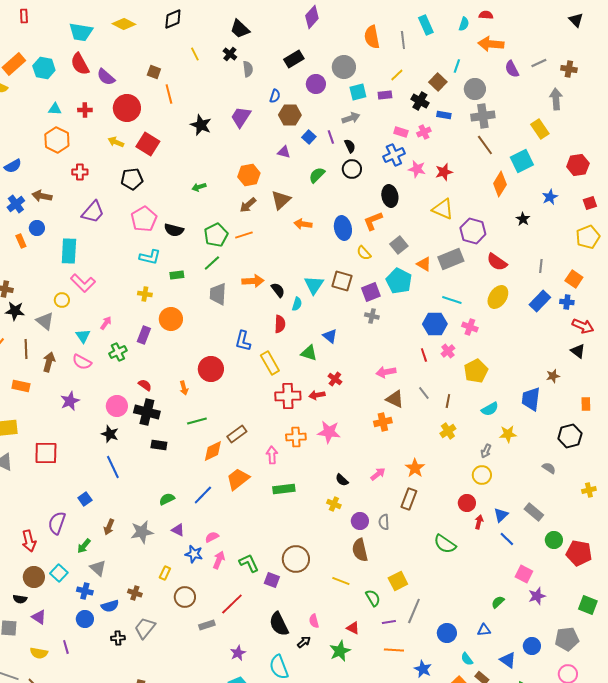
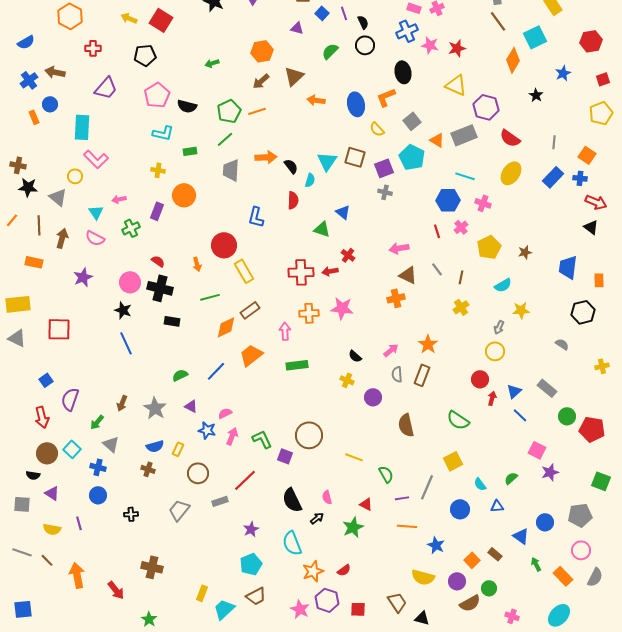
pink arrow: (106, 323) -> (119, 199), turned -136
yellow rectangle: (270, 363) -> (244, 271), moved
brown star: (553, 376) -> (525, 252), moved
blue trapezoid: (531, 399) -> (568, 267), moved
blue square: (85, 499) -> (46, 380), moved
gray semicircle: (384, 522) -> (397, 374), moved
gray star: (142, 532) -> (155, 408), turned -30
brown semicircle: (360, 550) -> (406, 425), moved
yellow square: (398, 581) -> (453, 461), moved
blue semicircle: (110, 606) -> (155, 446), moved
gray trapezoid: (145, 628) -> (179, 510), moved
cyan semicircle: (467, 659) -> (480, 484), moved

